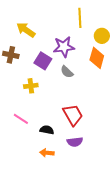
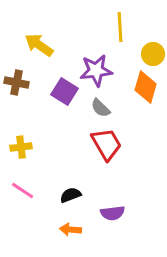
yellow cross: (31, 86) -> (21, 147), moved
red trapezoid: (73, 115) -> (107, 144), moved
pink line: (21, 119) -> (23, 191), moved
black semicircle: (47, 130) -> (71, 195), turned -32

